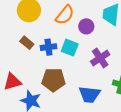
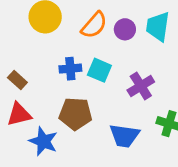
purple circle: (86, 26) -> (125, 29), moved
brown rectangle: (27, 43) -> (17, 80), moved

